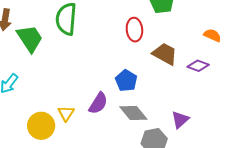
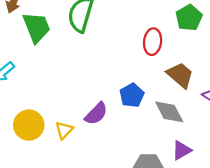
yellow triangle: (66, 113) -> (64, 130), moved
gray diamond: (133, 113) -> (169, 112), moved

